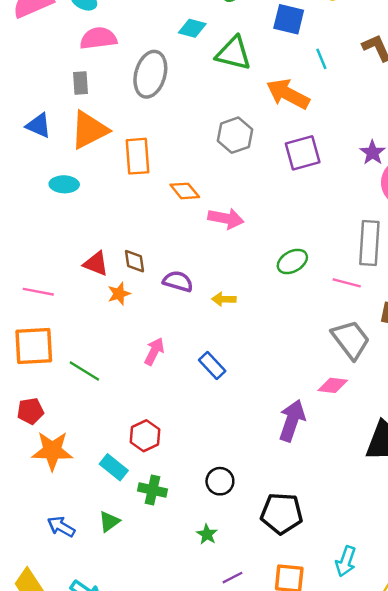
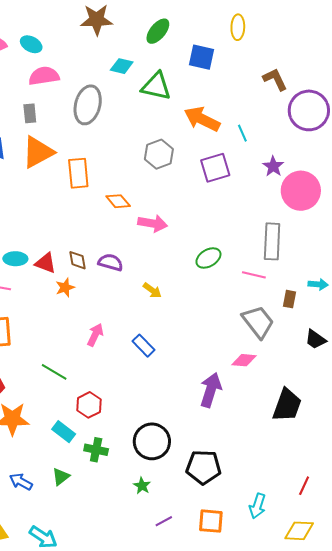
cyan line: (321, 59) -> (242, 133), moved
cyan ellipse: (64, 184) -> (15, 259), moved
purple semicircle: (178, 281) -> (111, 262), moved
yellow arrow: (224, 299) -> (152, 290), turned -144
green line: (84, 371) -> (54, 372), moved
black circle: (220, 481) -> (152, 441), size x1.6

